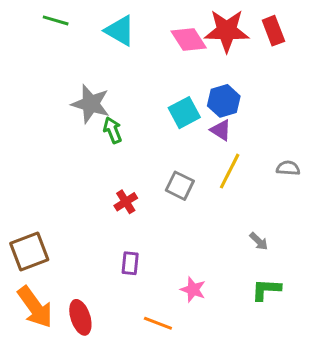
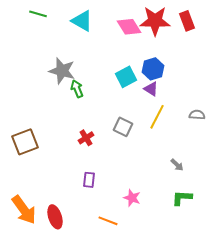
brown square: (29, 252) -> (25, 142), moved

